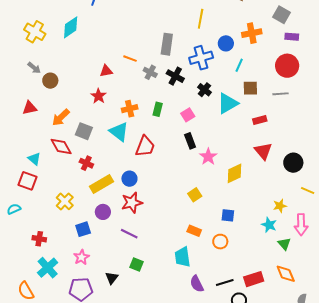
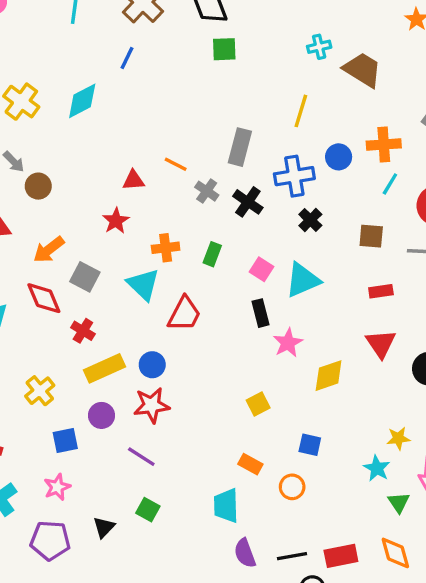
cyan line: (239, 65) -> (390, 184), moved
black cross: (204, 90) -> (310, 220), moved
cyan triangle: (228, 103) -> (303, 280), moved
pink square: (188, 115) -> (261, 269), turned -32

